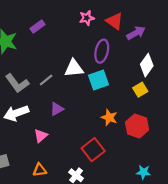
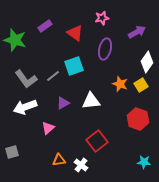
pink star: (87, 18) -> (102, 18), moved
red triangle: (115, 21) -> (75, 33), moved
white triangle: (74, 68) -> (91, 101), moved
cyan square: (99, 80) -> (74, 66), moved
orange star: (109, 117) -> (120, 84), moved
orange triangle: (40, 170) -> (59, 160), moved

